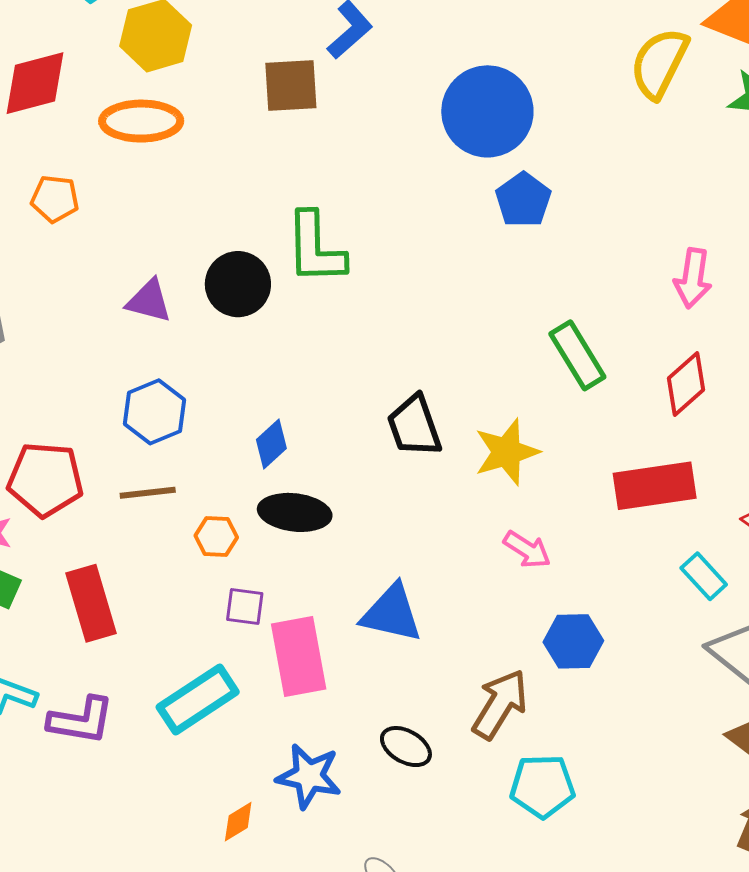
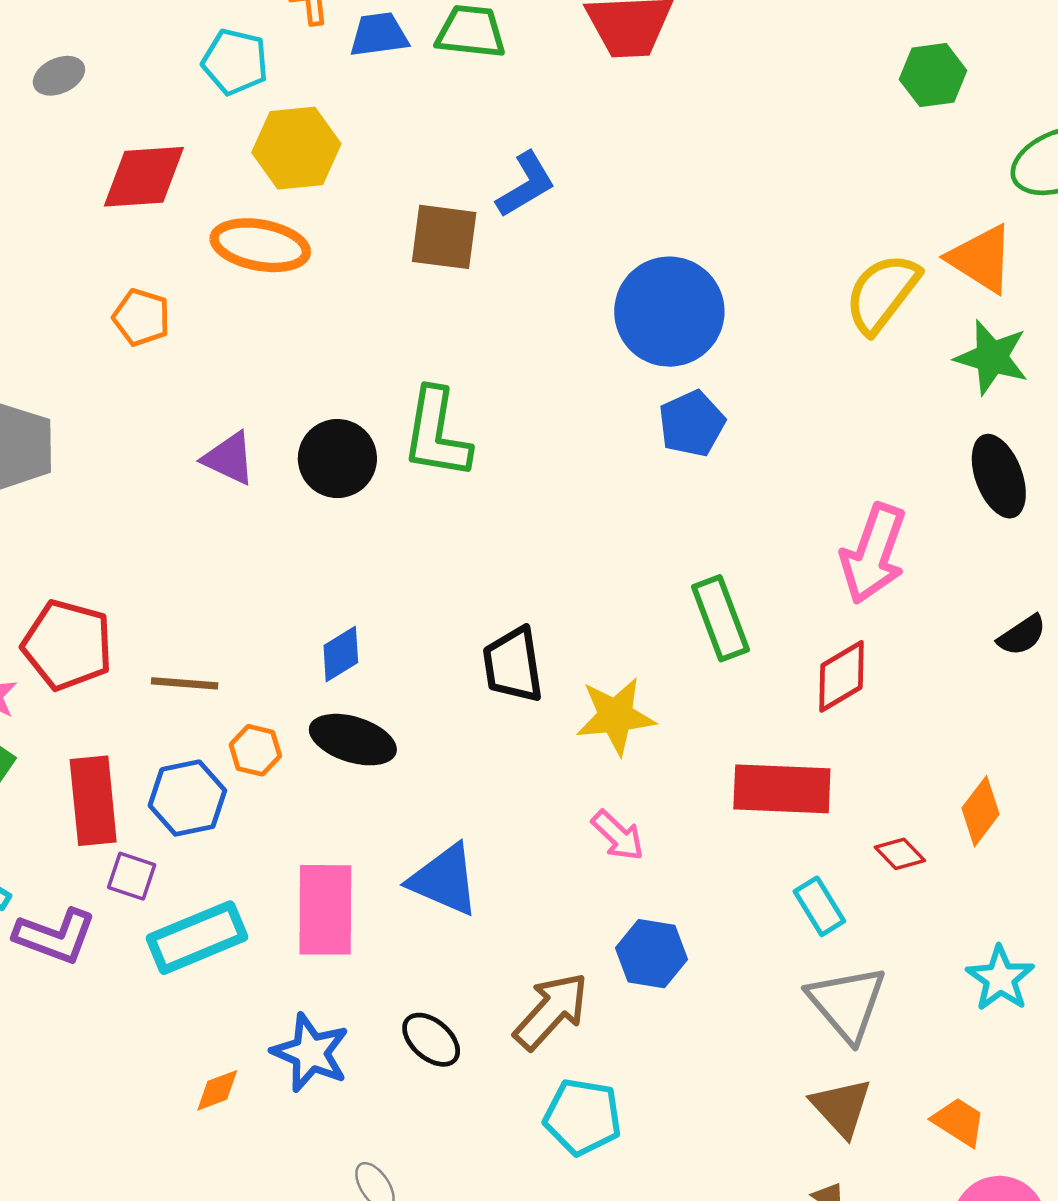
pink arrow: (693, 278) -> (873, 554), size x1.4
blue hexagon: (155, 412) -> (187, 798), moved
purple square: (245, 607) -> (132, 876), moved

